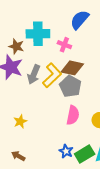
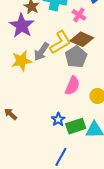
gray arrow: (34, 75) -> (41, 52), moved
yellow star: (20, 121) -> (21, 61), moved, size x1.5

